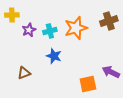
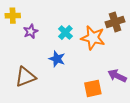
orange star: (76, 28) -> (93, 38), moved, turned 30
cyan cross: (50, 31) -> (65, 33), moved, turned -32
brown triangle: (24, 73) -> (25, 77), size x1.5

